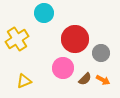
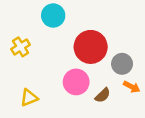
yellow cross: (17, 39) -> (21, 47), size x0.7
orange arrow: (103, 80) -> (132, 87), moved

